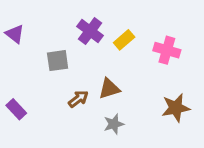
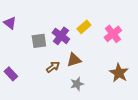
purple cross: (90, 31) -> (61, 36), moved
pink cross: (167, 50) -> (113, 34), turned 36
brown star: (176, 108) -> (119, 73), turned -30

